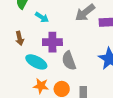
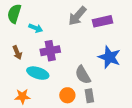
gray semicircle: (69, 61) -> (83, 75), moved
orange star: (41, 86) -> (22, 96), moved

